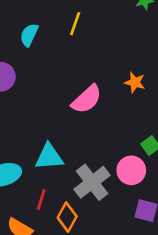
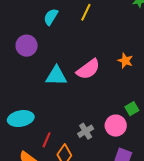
cyan triangle: (49, 157) -> (56, 76), moved
gray cross: (92, 182) -> (86, 131), size x0.6

